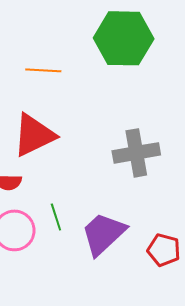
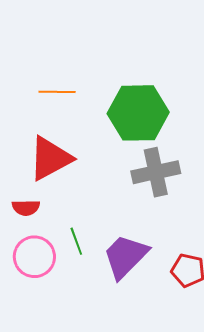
green hexagon: (124, 38) -> (138, 113), moved

